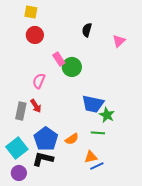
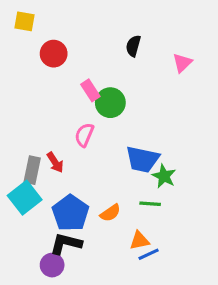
yellow square: (31, 12) -> (25, 21), moved
pink semicircle: (39, 81) -> (84, 135), moved
cyan square: (17, 148) -> (25, 198), moved
purple circle: (19, 173) -> (52, 265), moved

